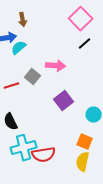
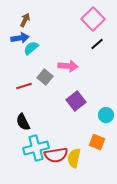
brown arrow: (23, 20) -> (25, 20), moved, turned -144
yellow semicircle: (83, 162) -> (74, 158), moved

